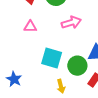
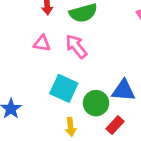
pink arrow: (71, 22) -> (76, 46), moved, turned -120

